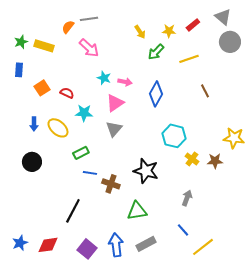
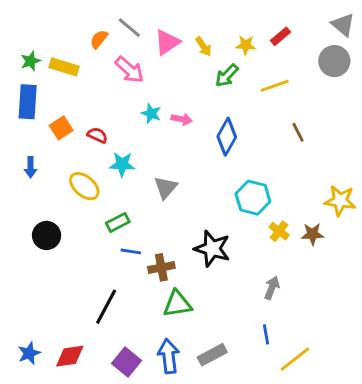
gray triangle: (223, 17) -> (343, 25), moved
gray line: (89, 19) -> (129, 28), turned 48
blue rectangle: (19, 70) -> (28, 102), size x1.6
pink triangle: (115, 103) -> (167, 42), moved
blue arrow: (34, 124) -> (31, 167), moved
brown cross: (111, 184) -> (161, 267), turned -30
green triangle: (137, 211) -> (177, 304), moved
blue line: (183, 230) -> (266, 334), turned 32

